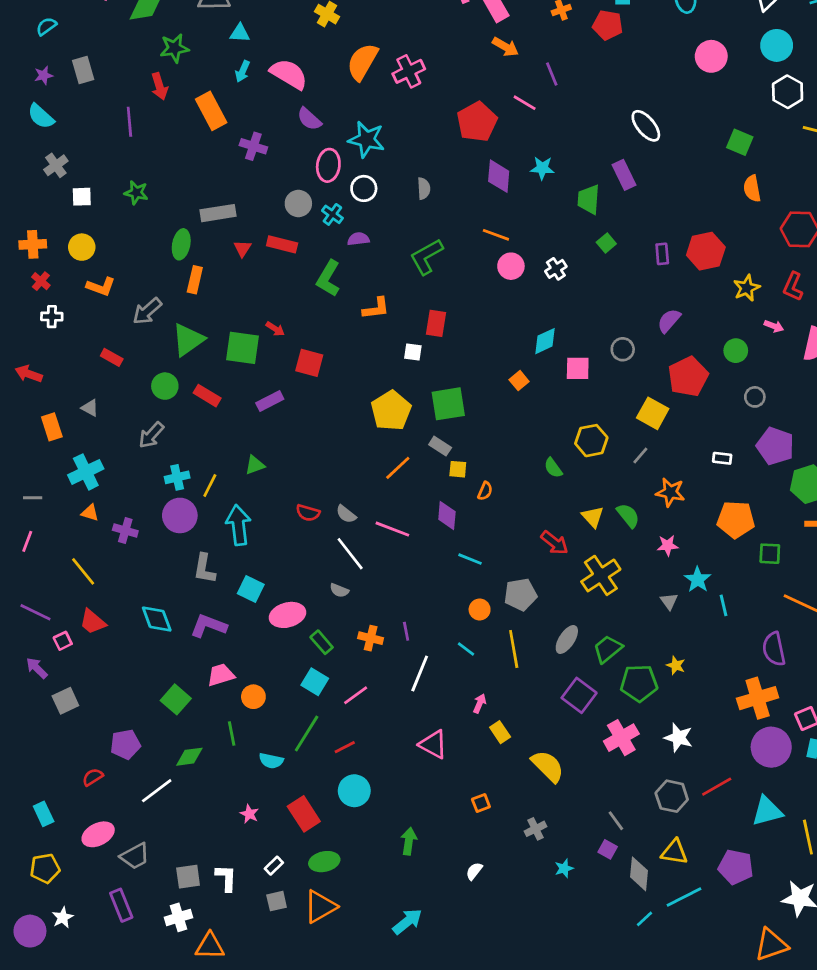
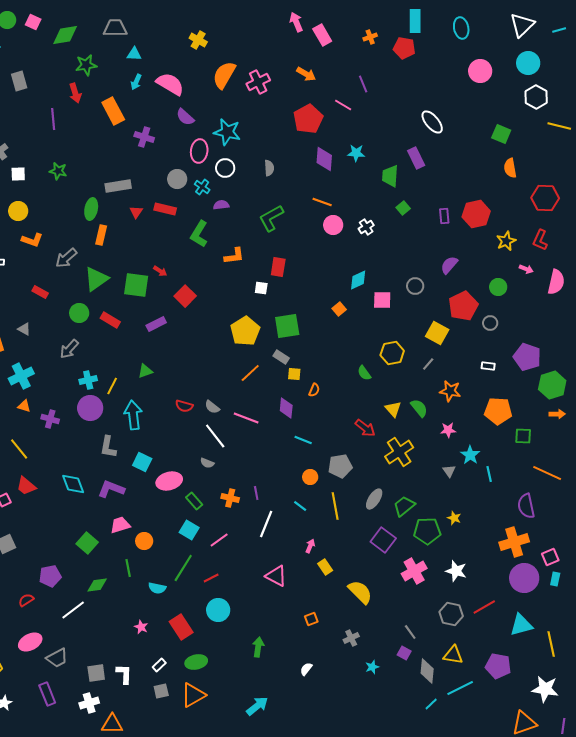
orange arrow: (505, 47) -> (306, 74), moved
red square: (309, 363) -> (185, 296), turned 30
gray circle: (755, 397) -> (490, 323), moved

